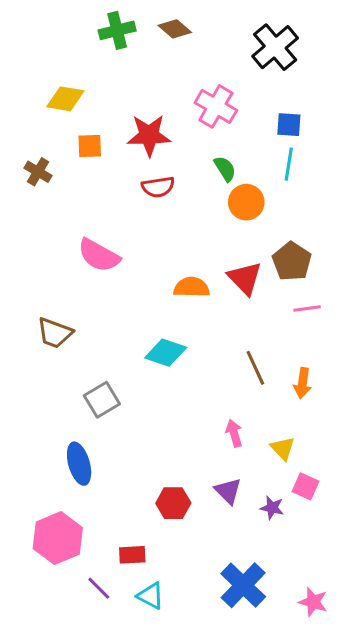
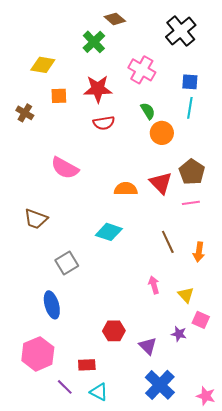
green cross: (117, 30) -> (94, 42), moved, turned -30
pink line: (307, 309) -> (191, 203), moved
purple triangle: (228, 491) -> (148, 346), moved

